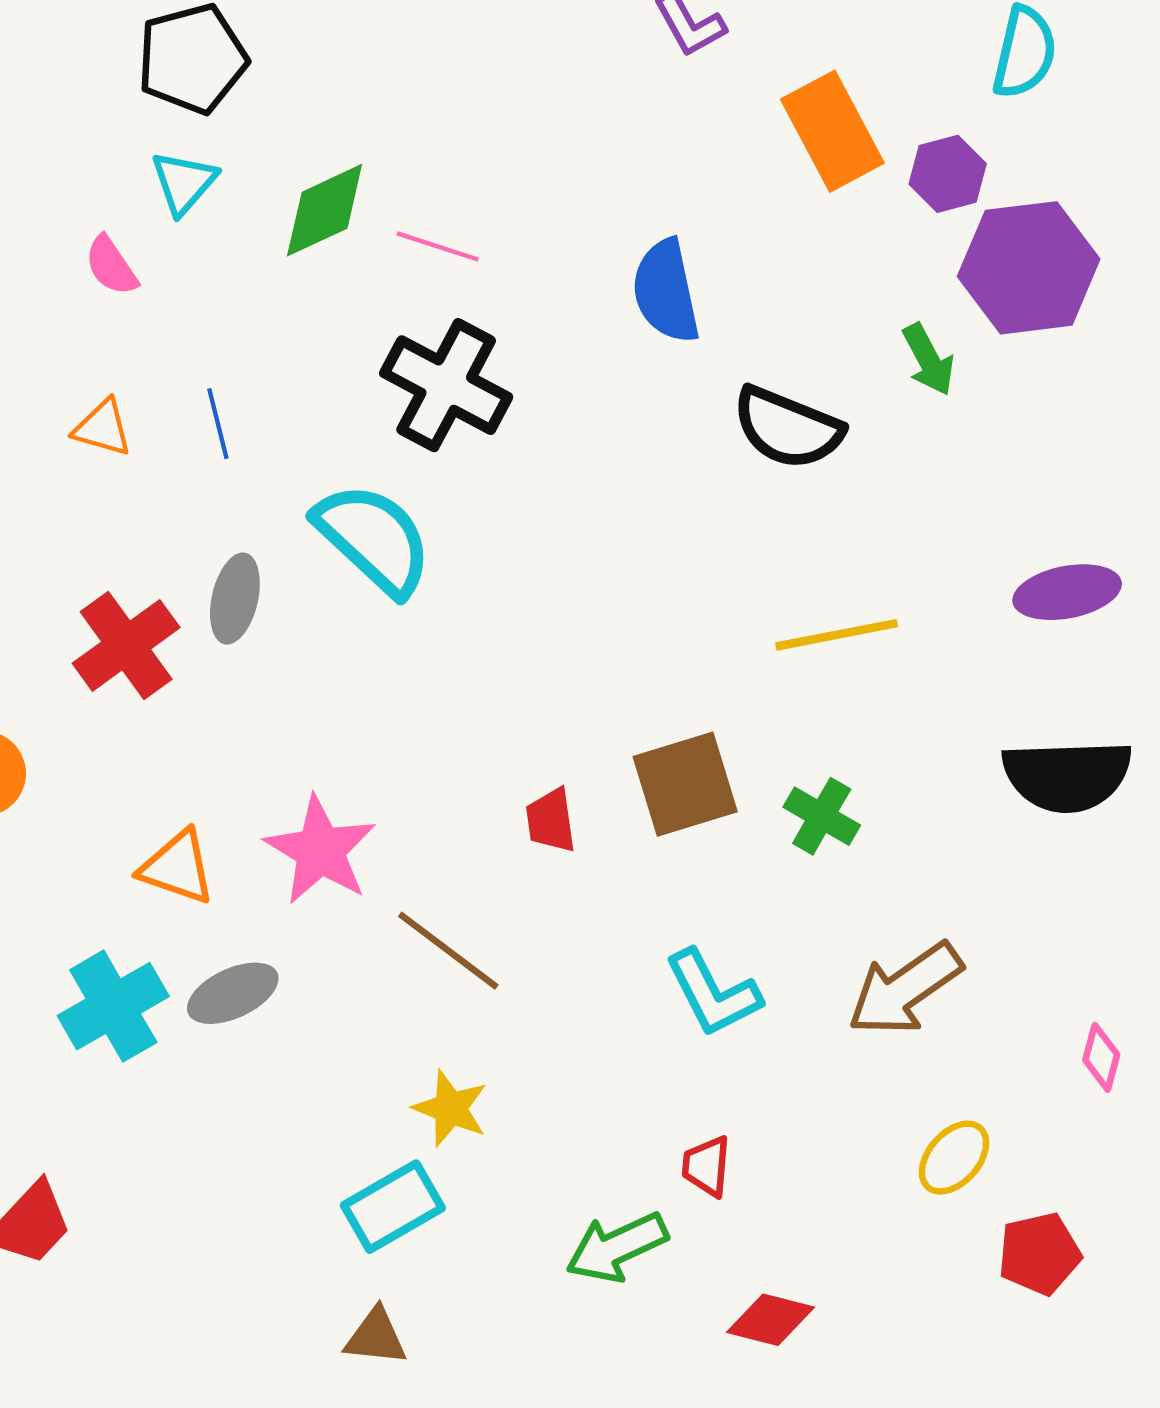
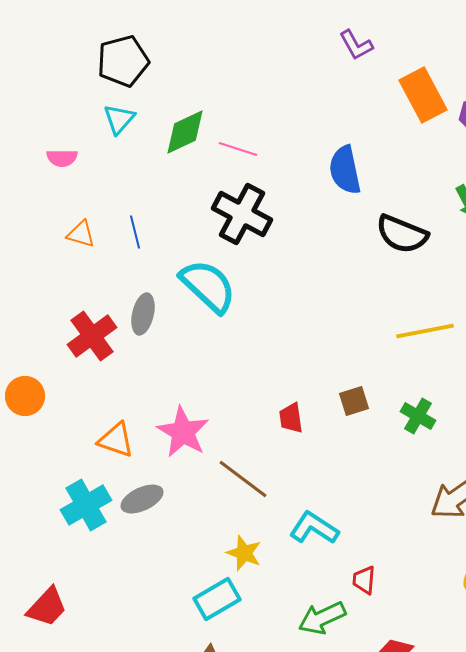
pink semicircle: (111, 266) -> (62, 158), moved, turned -56
brown square: (685, 784) -> (354, 401), size x0.6
cyan L-shape: (713, 993) -> (314, 528), moved, turned 150

